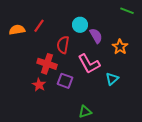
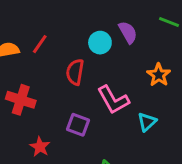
purple semicircle: (96, 36) -> (128, 32), moved
red cross: (47, 64) -> (21, 100), moved
red star: (39, 85) -> (40, 147), moved

